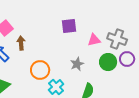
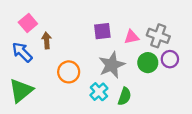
purple square: (69, 26) -> (102, 31), moved
gray star: (77, 64) -> (112, 65), size x1.6
cyan cross: (56, 87) -> (99, 92), moved

